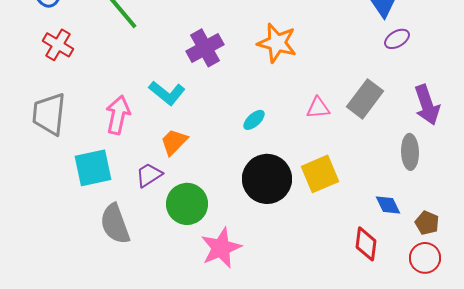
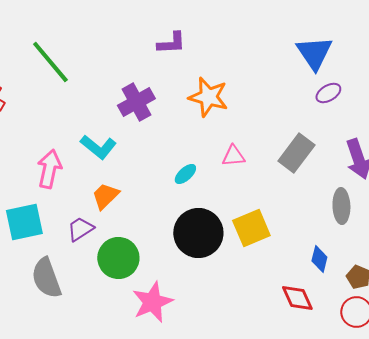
pink triangle: (318, 108) -> (233, 156), moved
blue diamond: (388, 205) -> (319, 259), turned 40
red diamond: (366, 244) -> (297, 298), turned -32

